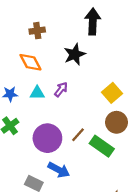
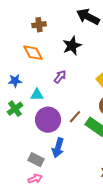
black arrow: (93, 22) -> (88, 17), turned -65
cyan triangle: (37, 93) -> (37, 95), moved
blue arrow: (59, 170) -> (58, 148), turned 78

